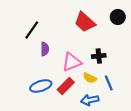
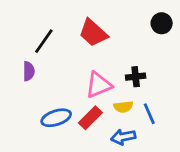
red trapezoid: (85, 22) -> (93, 33), moved
purple semicircle: (45, 49) -> (29, 71), moved
yellow semicircle: (90, 78) -> (123, 107), turned -32

